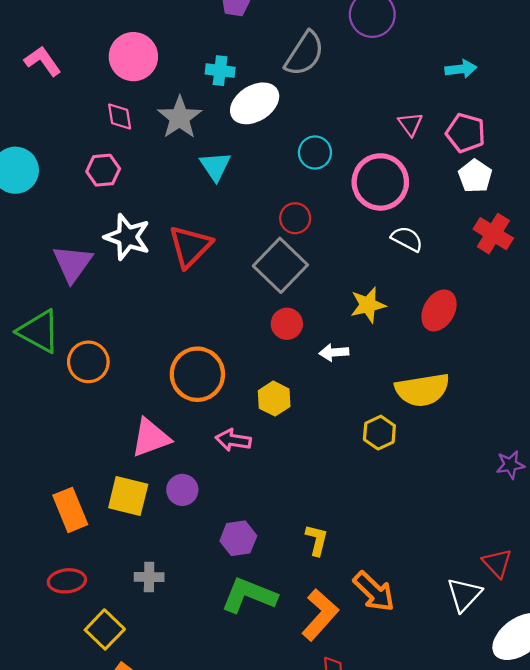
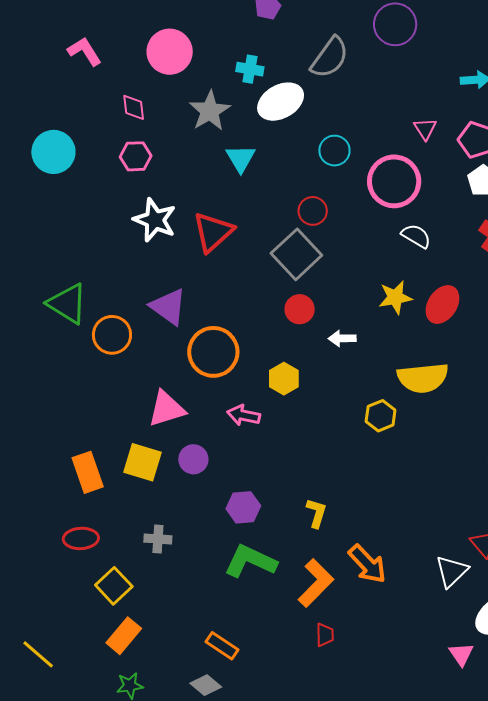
pink diamond: (120, 117) -> (134, 107), moved
purple triangle: (73, 263) -> (168, 307), moved, turned -33
yellow star: (368, 305) -> (395, 297), moved

